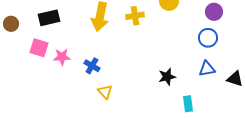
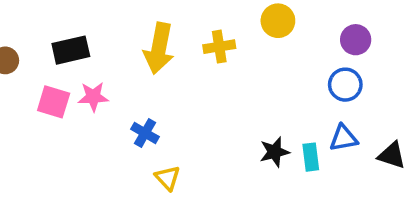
pink star: (62, 57) -> (93, 97), moved
cyan rectangle: (188, 104) -> (311, 157), moved

